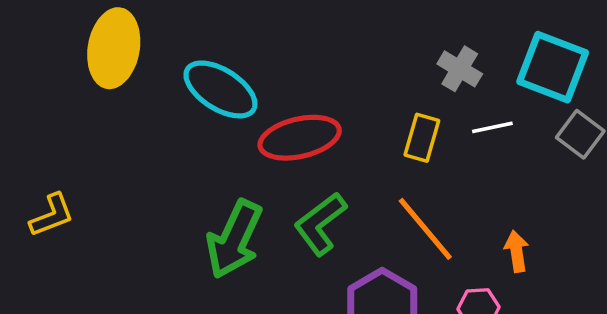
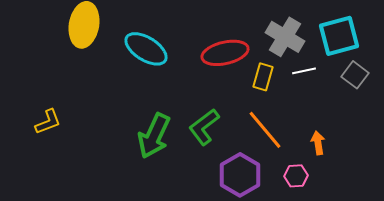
cyan square: (553, 67) -> (339, 36), turned -36
gray cross: (460, 69) -> (285, 37), size x1.5
red ellipse: (300, 138) -> (225, 53), moved

